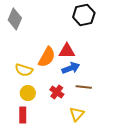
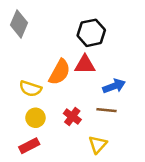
black hexagon: (84, 15) -> (91, 33), moved
blue arrow: (71, 68) -> (114, 86), moved
red rectangle: (23, 115) -> (29, 146), turned 63

